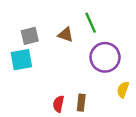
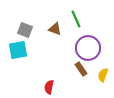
gray square: (30, 36) -> (25, 30), turned 35
brown rectangle: (81, 103) -> (81, 69), moved, turned -40

